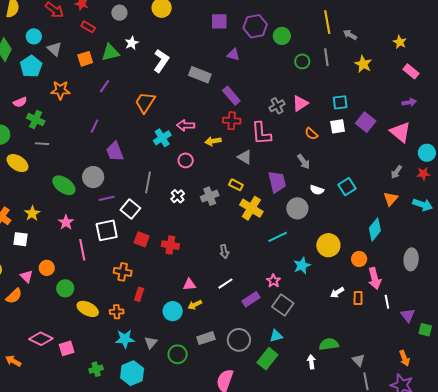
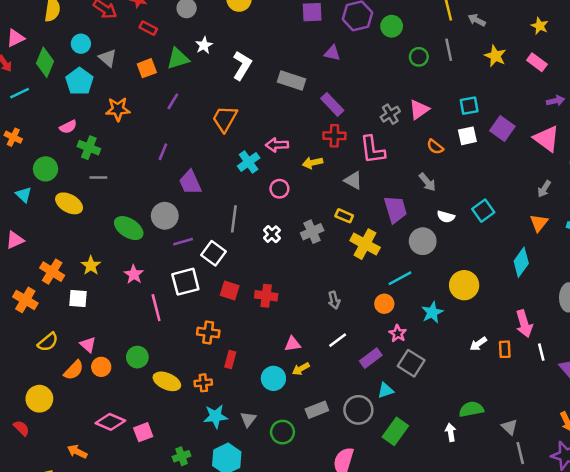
pink rectangle: (411, 71) -> (537, 62), moved
orange circle: (359, 259) -> (384, 304), moved
orange circle: (47, 268) -> (101, 367), moved
cyan triangle: (276, 336) -> (385, 390), moved

